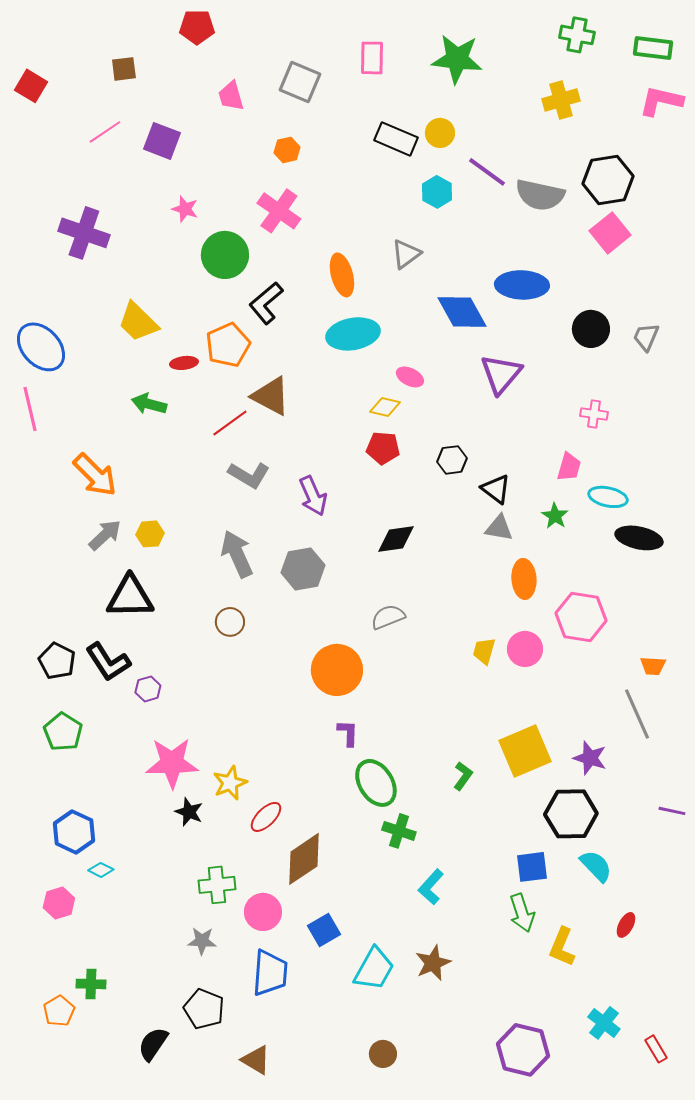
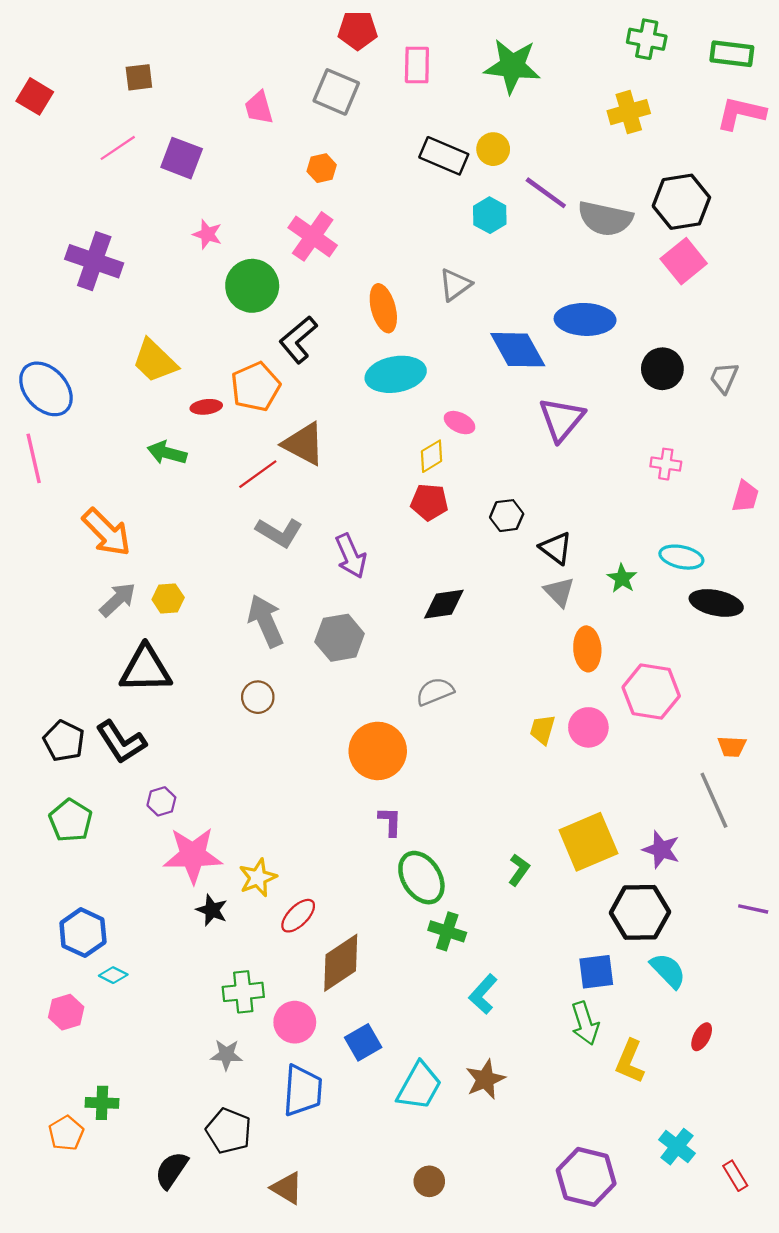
red pentagon: (197, 27) -> (358, 30), moved
yellow diamond: (385, 407) -> (432, 456), turned -44
pink trapezoid: (569, 467) -> (745, 497), moved
gray triangle: (499, 528) -> (559, 592), turned 36
purple hexagon: (148, 689) -> (161, 801), moved

